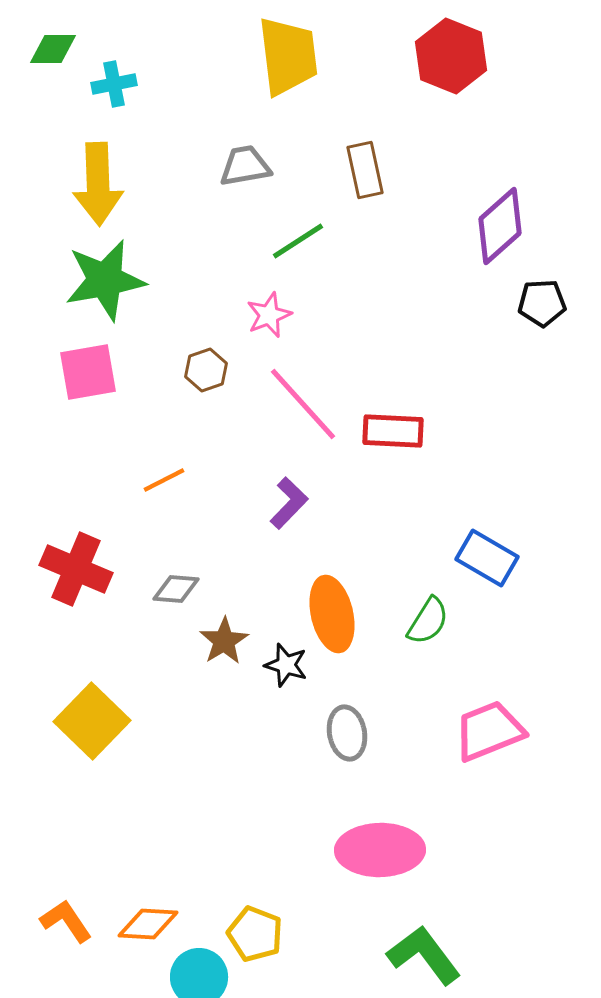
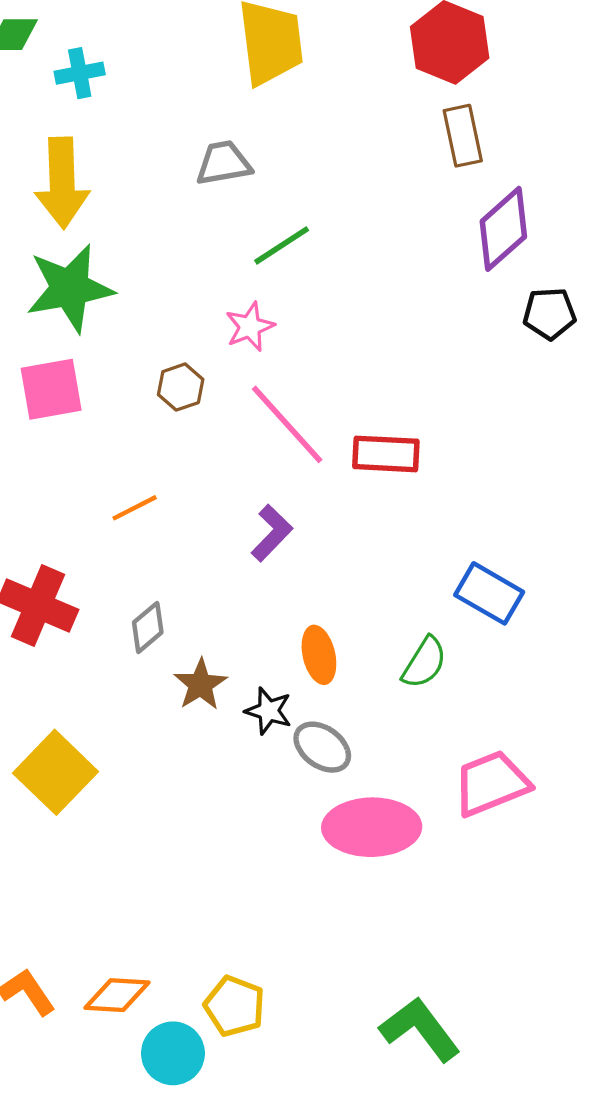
brown rectangle: (365, 170) -> (463, 136), moved
gray diamond: (176, 589) -> (148, 627), turned -45
orange ellipse: (332, 614) -> (319, 655), size x0.7
gray ellipse: (347, 733) -> (322, 747), moved, turned -44
pink ellipse: (380, 850) -> (372, 827), moved

